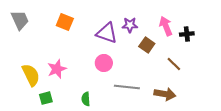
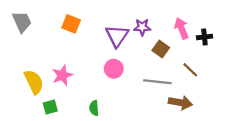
purple triangle: (107, 33) -> (117, 36), turned 45
gray line: (127, 87) -> (157, 82), moved

